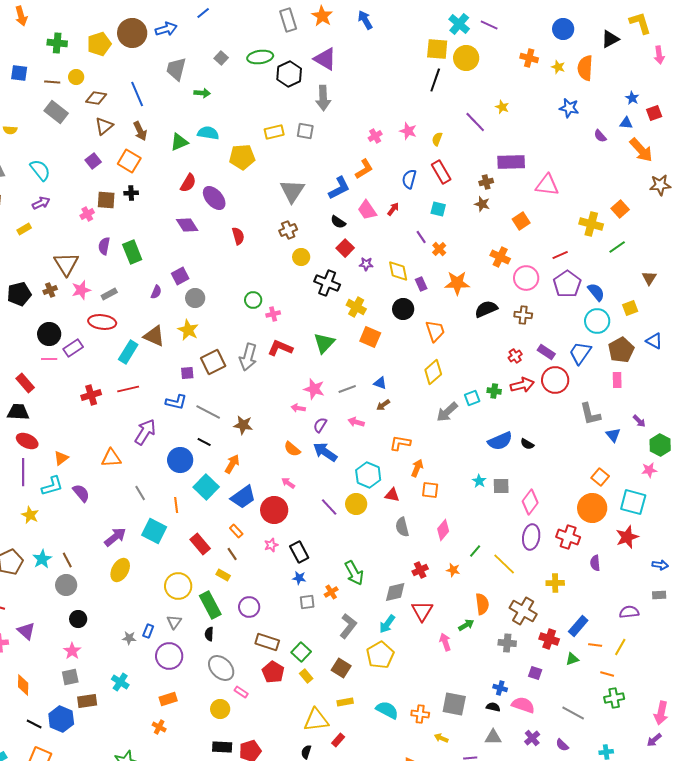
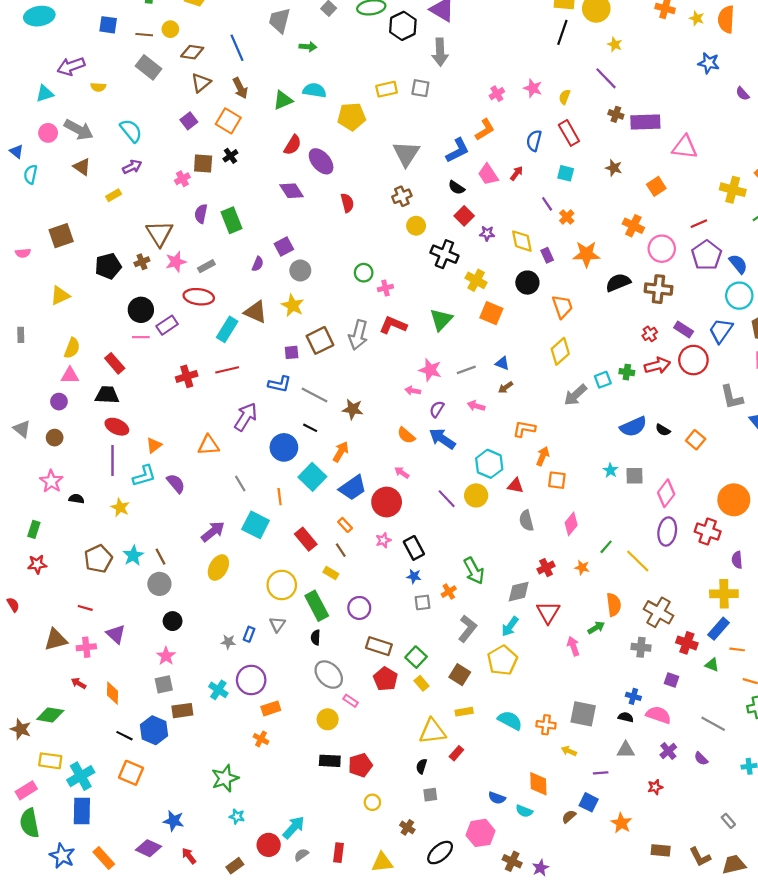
yellow star: (502, 107) -> (615, 44), moved
brown cross: (486, 182) -> (616, 114), moved, turned 32
black cross: (131, 193) -> (230, 156), turned -32
brown cross: (523, 315) -> (658, 289), size x1.4
orange square: (600, 477) -> (696, 440), moved
yellow cross: (555, 583) -> (724, 594), moved, size x1.4
purple circle: (169, 656) -> (251, 680), moved
green triangle: (572, 659) -> (712, 665), turned 40

